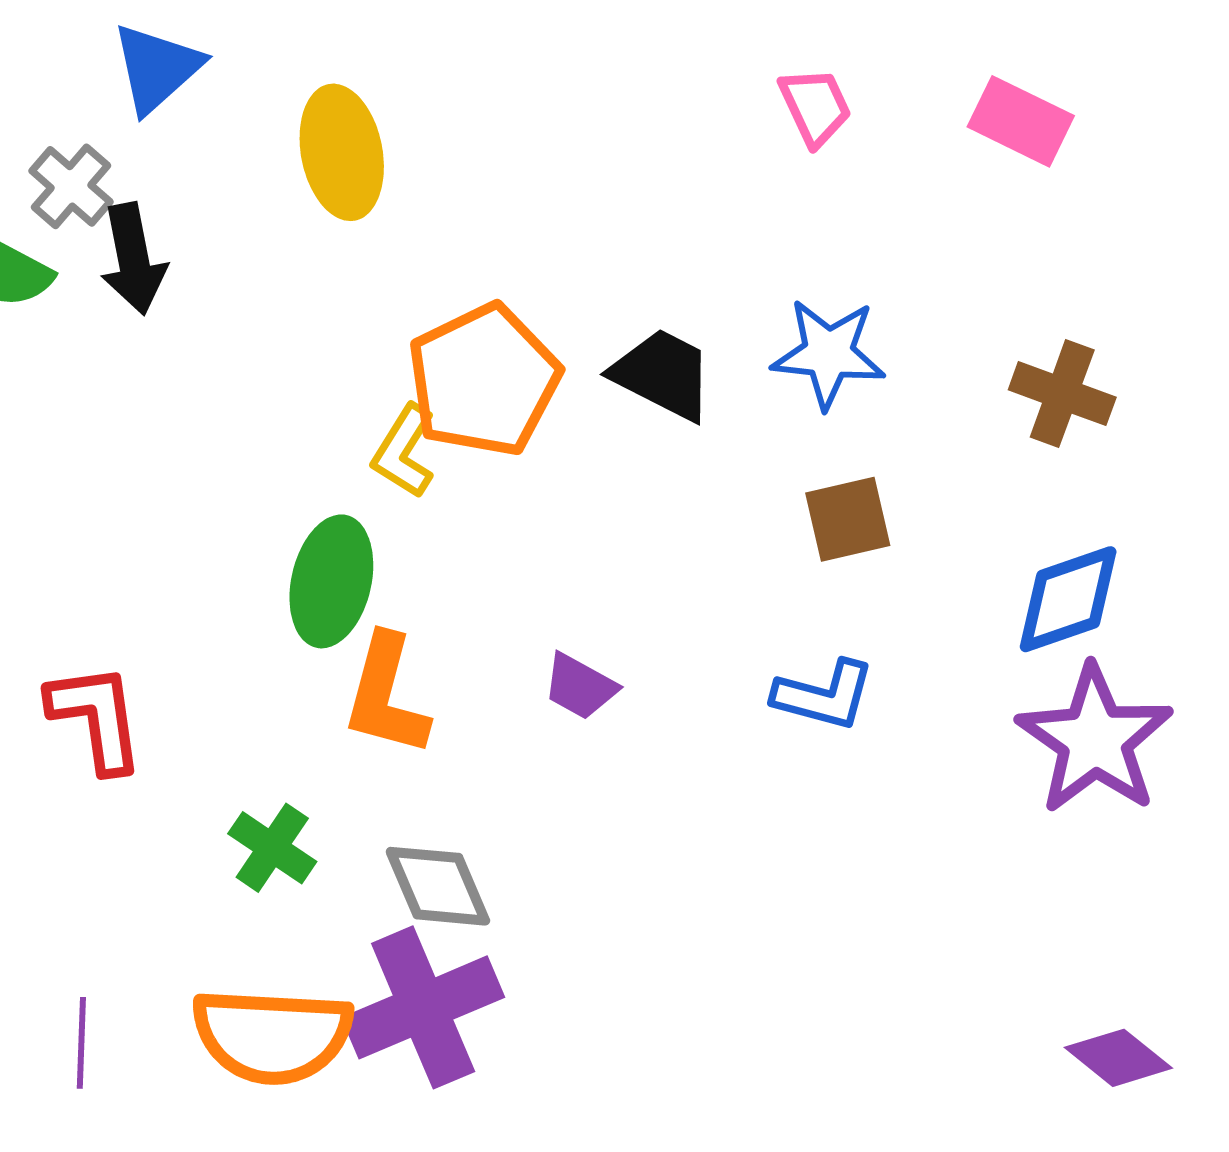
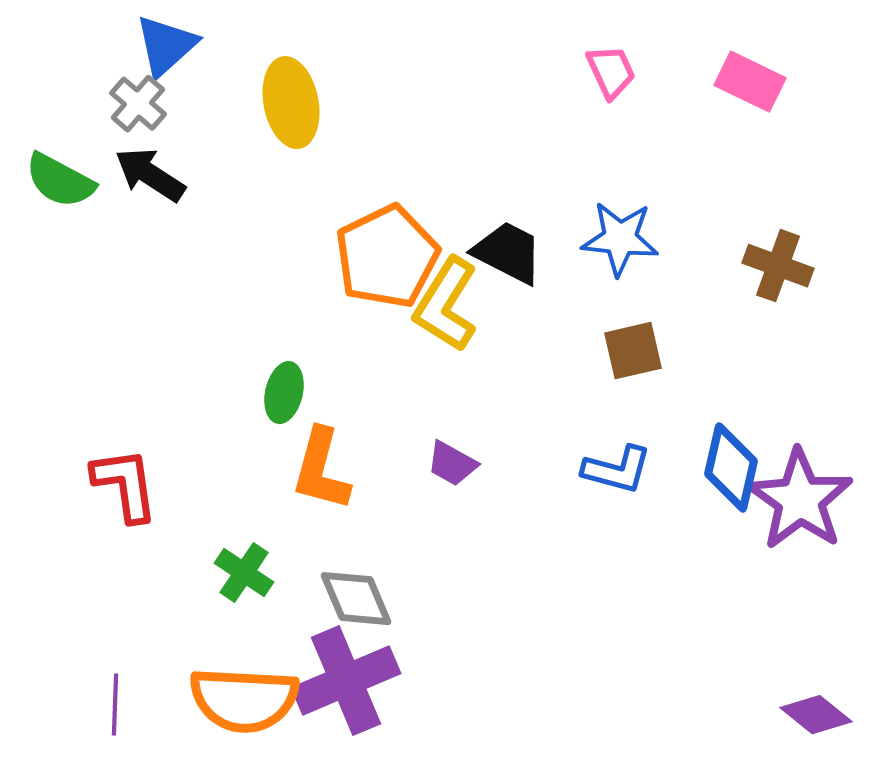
gray cross: (71, 186) -> (138, 104), moved
black arrow: (133, 259) -> (150, 175), turned 134
yellow L-shape: (404, 451) -> (446, 305), moved, size x1.5
green ellipse: (331, 581) -> (284, 393), size x0.7
blue diamond: (1068, 599) -> (731, 468), moved, turned -58

